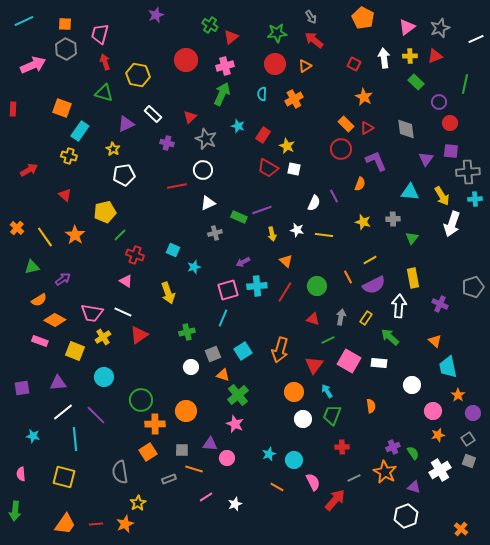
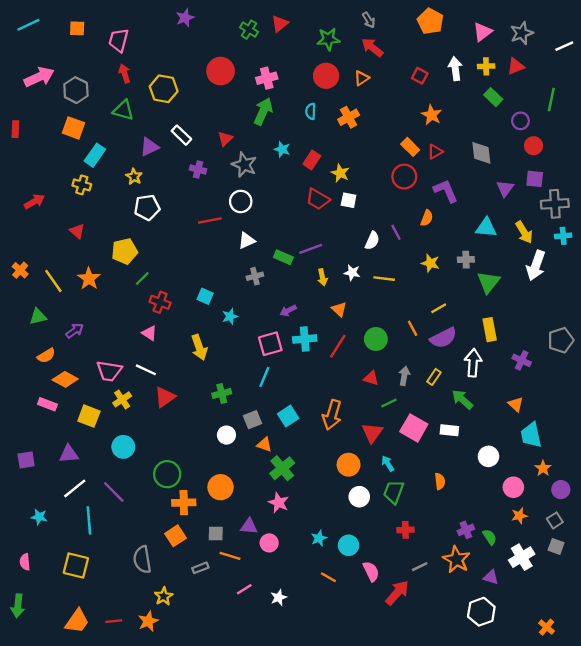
red triangle: (231, 37) -> (280, 24), moved
gray hexagon: (66, 49) -> (76, 90), moved
green triangle: (412, 238) -> (488, 282), size x1.5

